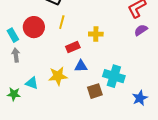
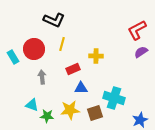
gray arrow: (16, 55) -> (42, 77), moved
yellow star: (58, 76) -> (70, 110), moved
green star: (14, 94) -> (47, 116), moved

